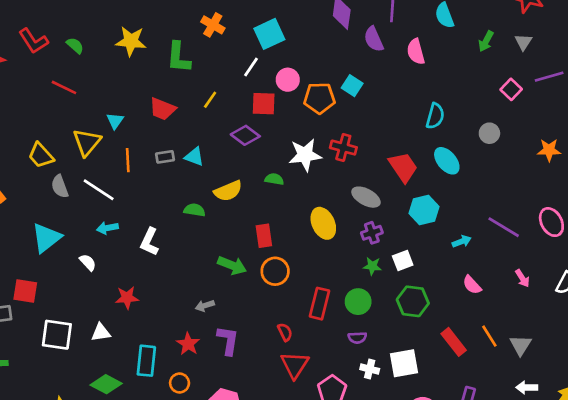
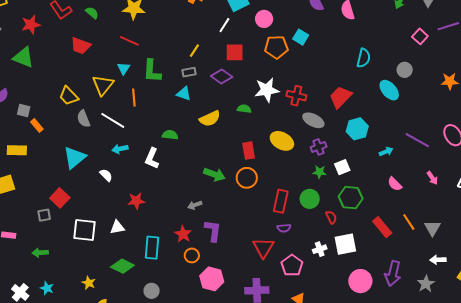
green L-shape: (178, 57) -> (152, 71), moved
pink circle: (288, 80) -> (264, 19), moved
red line: (64, 87) -> (129, 41), moved
red trapezoid: (162, 109) -> (81, 46), moved
red cross: (343, 148) -> (296, 96), moved
gray rectangle: (165, 157) -> (189, 72), moved
cyan ellipse: (447, 161) -> (389, 90), moved
red trapezoid: (403, 167) -> (341, 97), turned -100
green semicircle: (194, 210) -> (170, 135), moved
yellow ellipse: (323, 223) -> (282, 141), turned -35
red rectangle: (264, 236) -> (249, 151), moved
red square: (25, 291) -> (60, 198), turned 36
red semicircle: (285, 332) -> (331, 217), moved
purple semicircle: (357, 338) -> (284, 228), moved
white cross: (370, 369) -> (320, 249), turned -32
orange circle: (180, 383) -> (192, 255), moved

